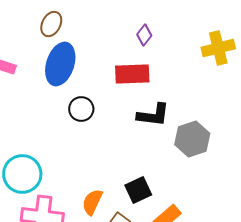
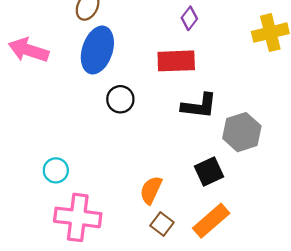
cyan circle: (22, 174) -> (56, 170), size x0.6
black square: (138, 190) -> (209, 171), moved
orange semicircle: (92, 202) -> (151, 190), moved

